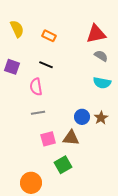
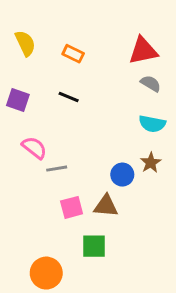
pink semicircle: (36, 87) -> (34, 148), moved, turned 138
brown star: (101, 118) -> (151, 163), moved
green square: (63, 165) -> (94, 246), turned 30

